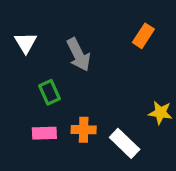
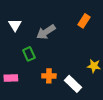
gray arrow: (79, 55) -> (46, 32), turned 84
pink rectangle: (44, 133) -> (11, 78), moved

